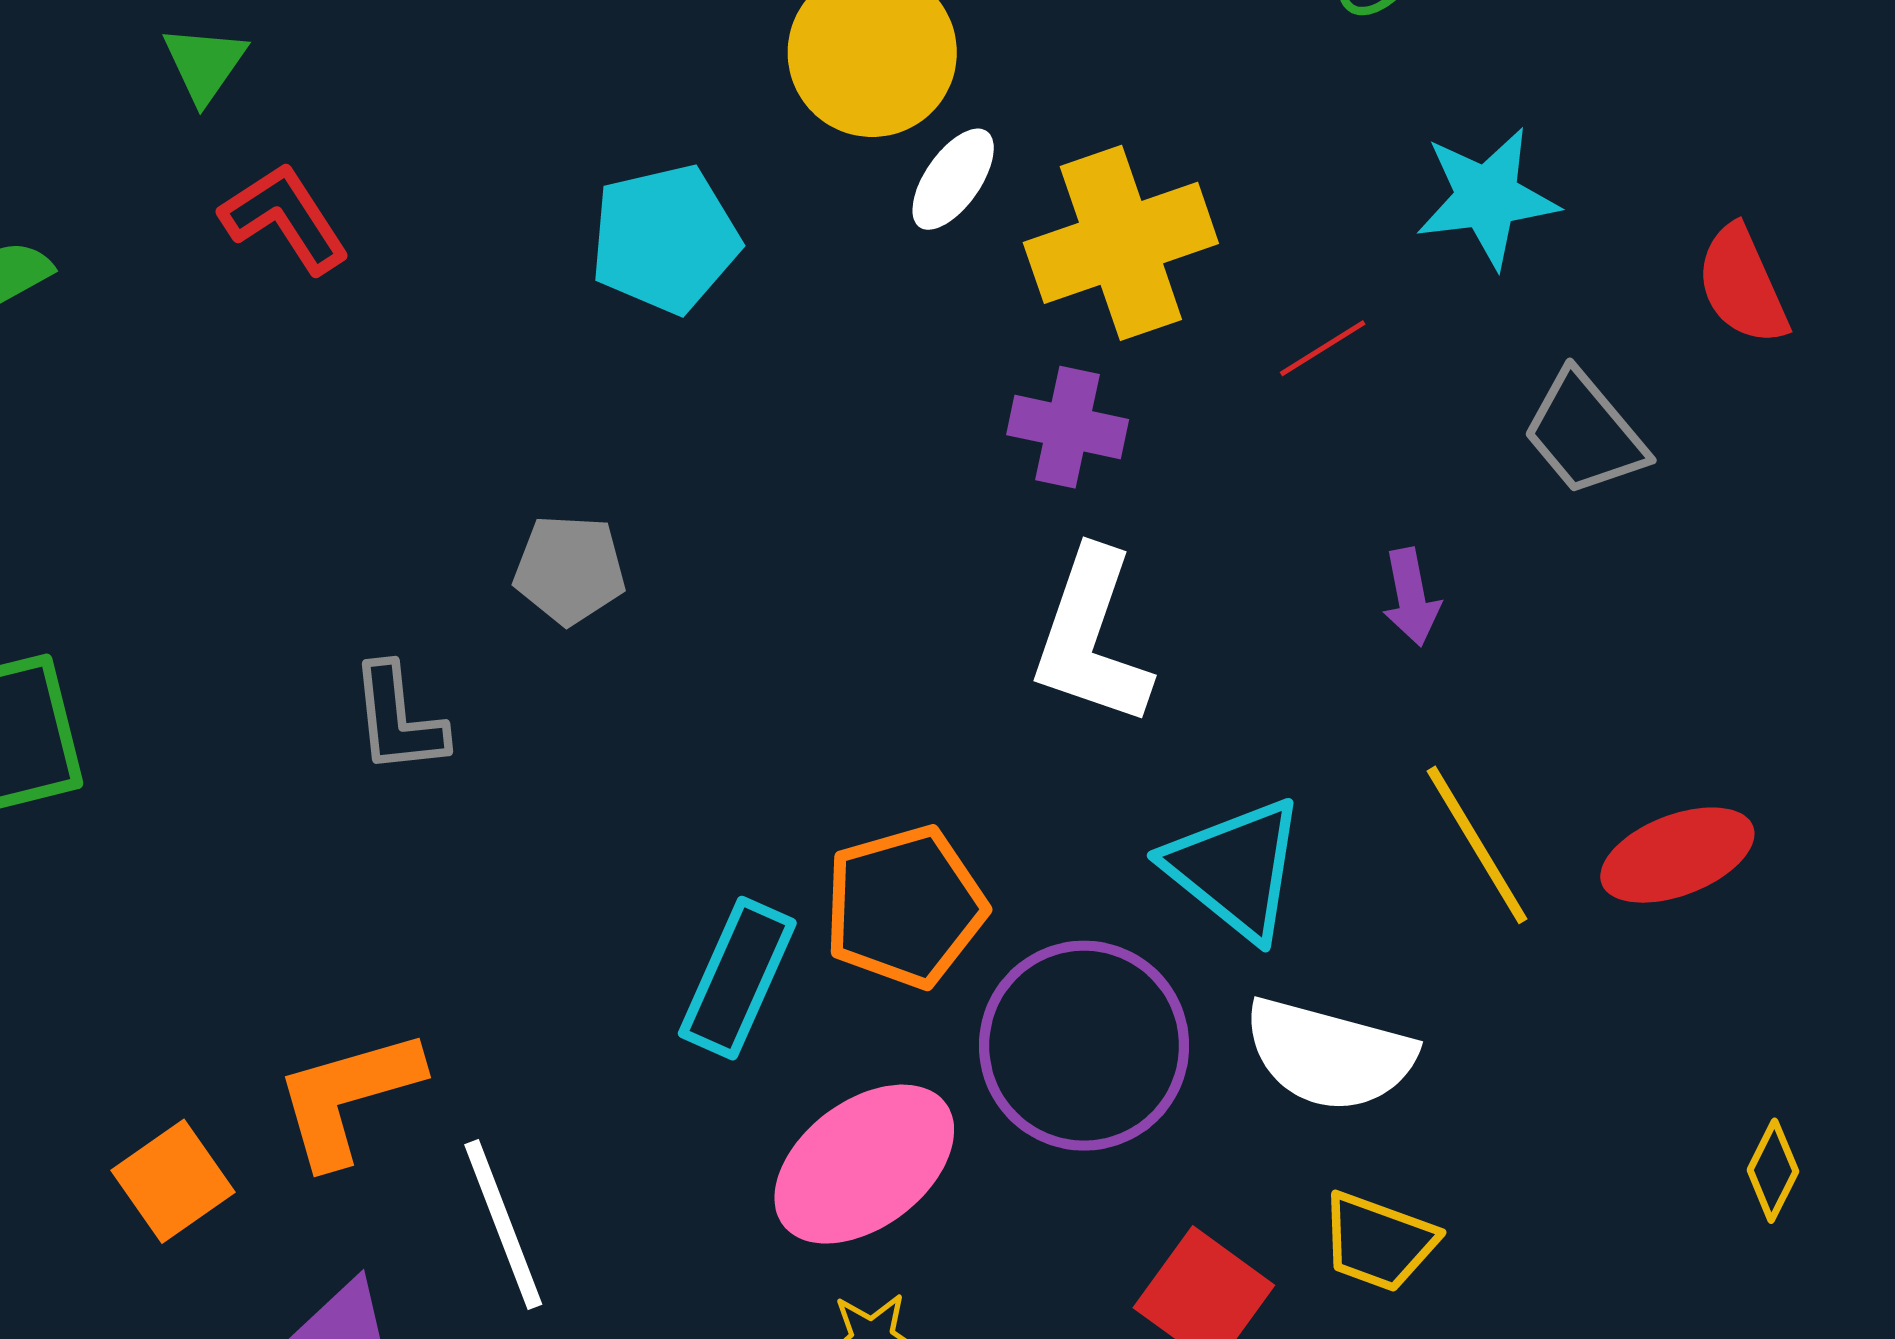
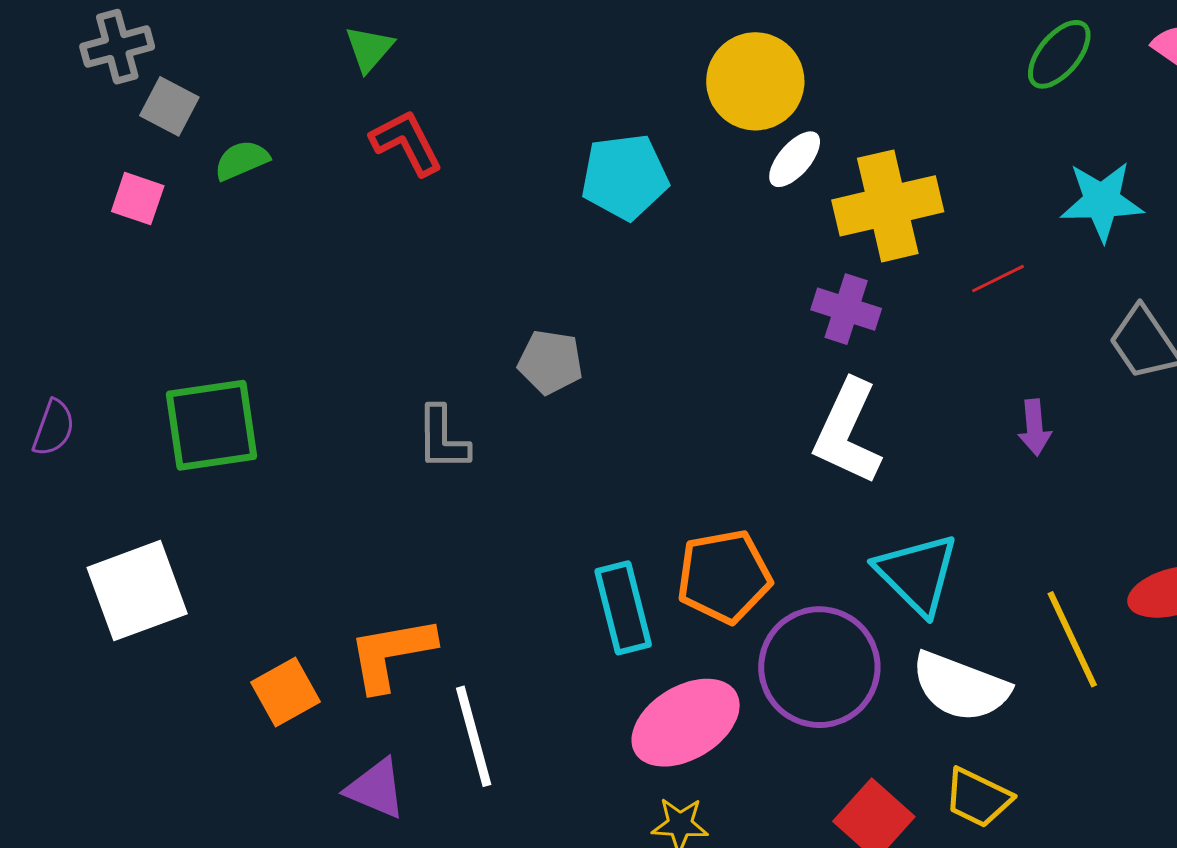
yellow line: (1477, 845) -> (1072, 639), moved
cyan rectangle: (737, 978) -> (623, 608), turned -44

